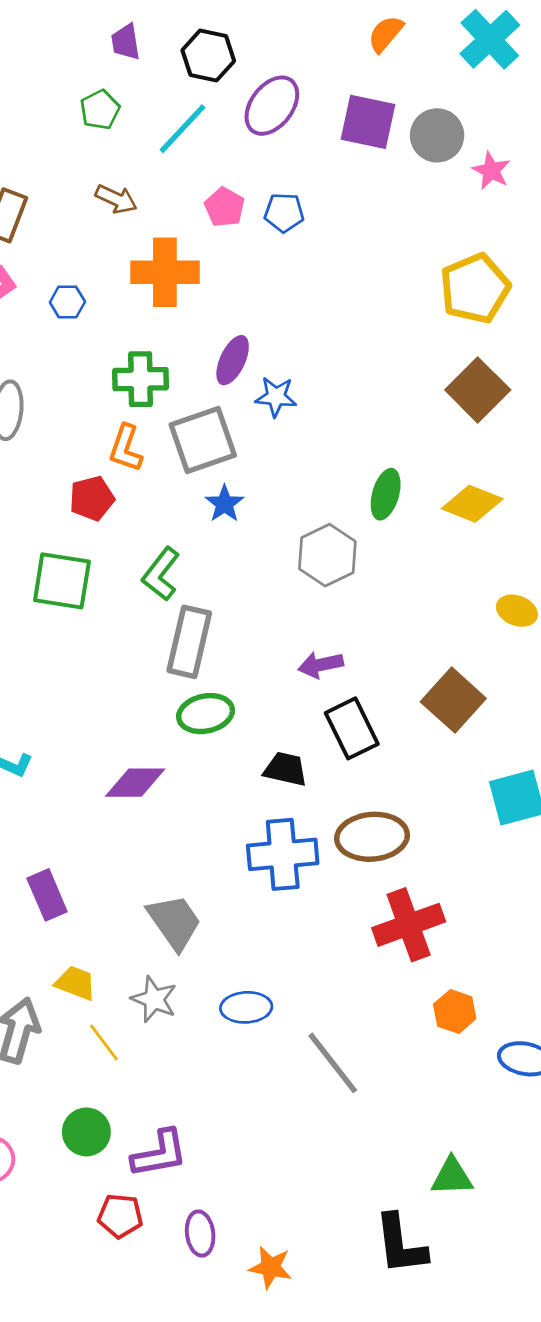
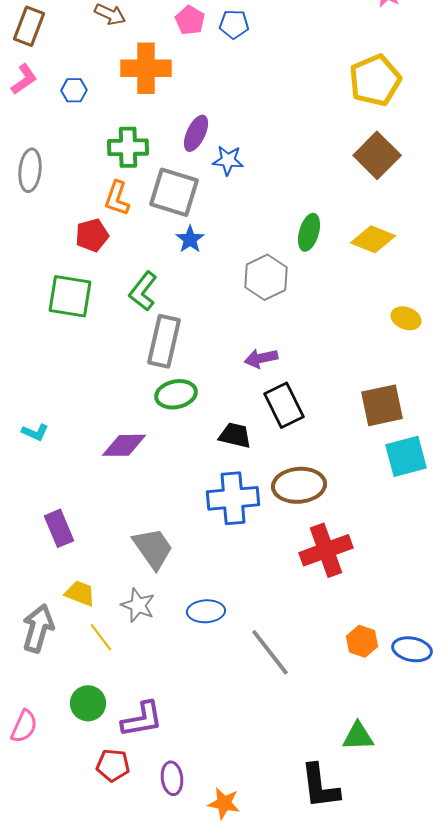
gray square: (203, 440) -> (174, 192), turned 36
brown square: (453, 700) -> (382, 405), moved, turned 36
orange hexagon: (455, 1011) -> (362, 641), moved

